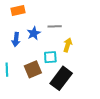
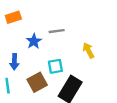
blue arrow: (16, 39) -> (14, 62), moved
yellow arrow: (68, 45) -> (88, 50), moved, turned -40

